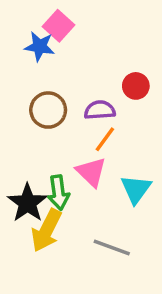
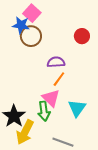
red circle: (136, 86) -> (82, 36), moved
brown circle: (48, 110) -> (31, 36), moved
green arrow: (58, 193) -> (44, 111), moved

